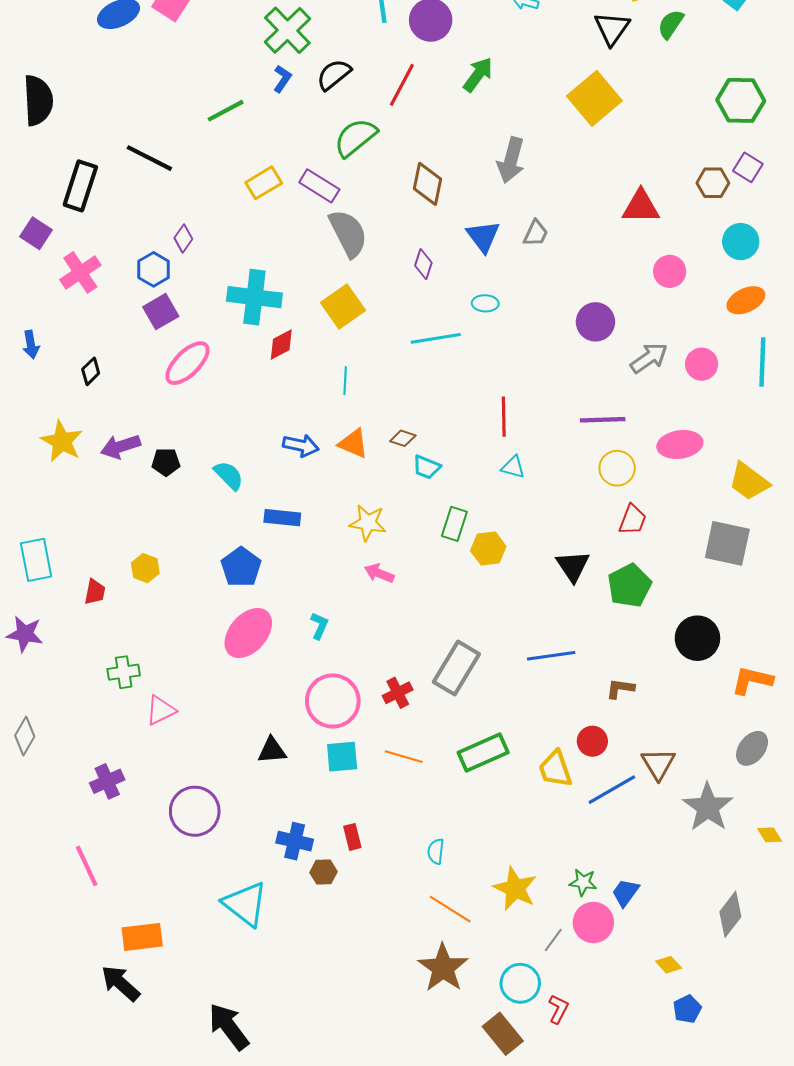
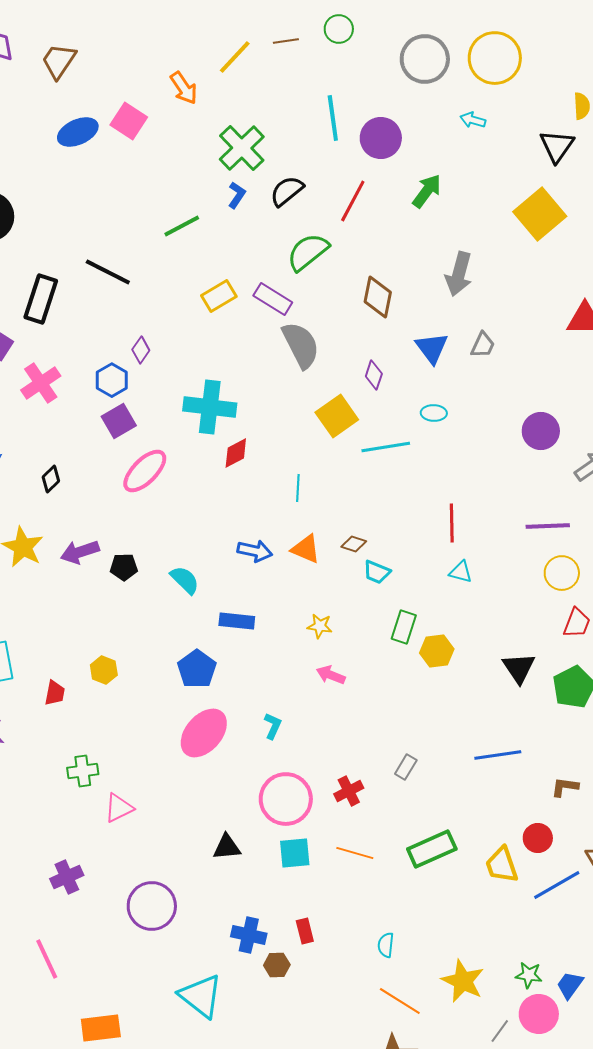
yellow square: (343, 306) -> (337, 416), moved
yellow star: (368, 523) -> (320, 626), size x0.7
gray rectangle: (456, 668) -> (406, 767), size x0.5

